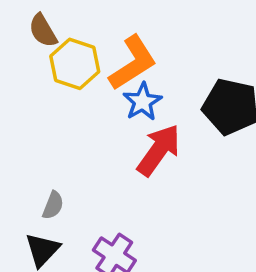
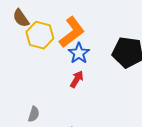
red arrow: (159, 150) -> (77, 79), moved, size x0.6

